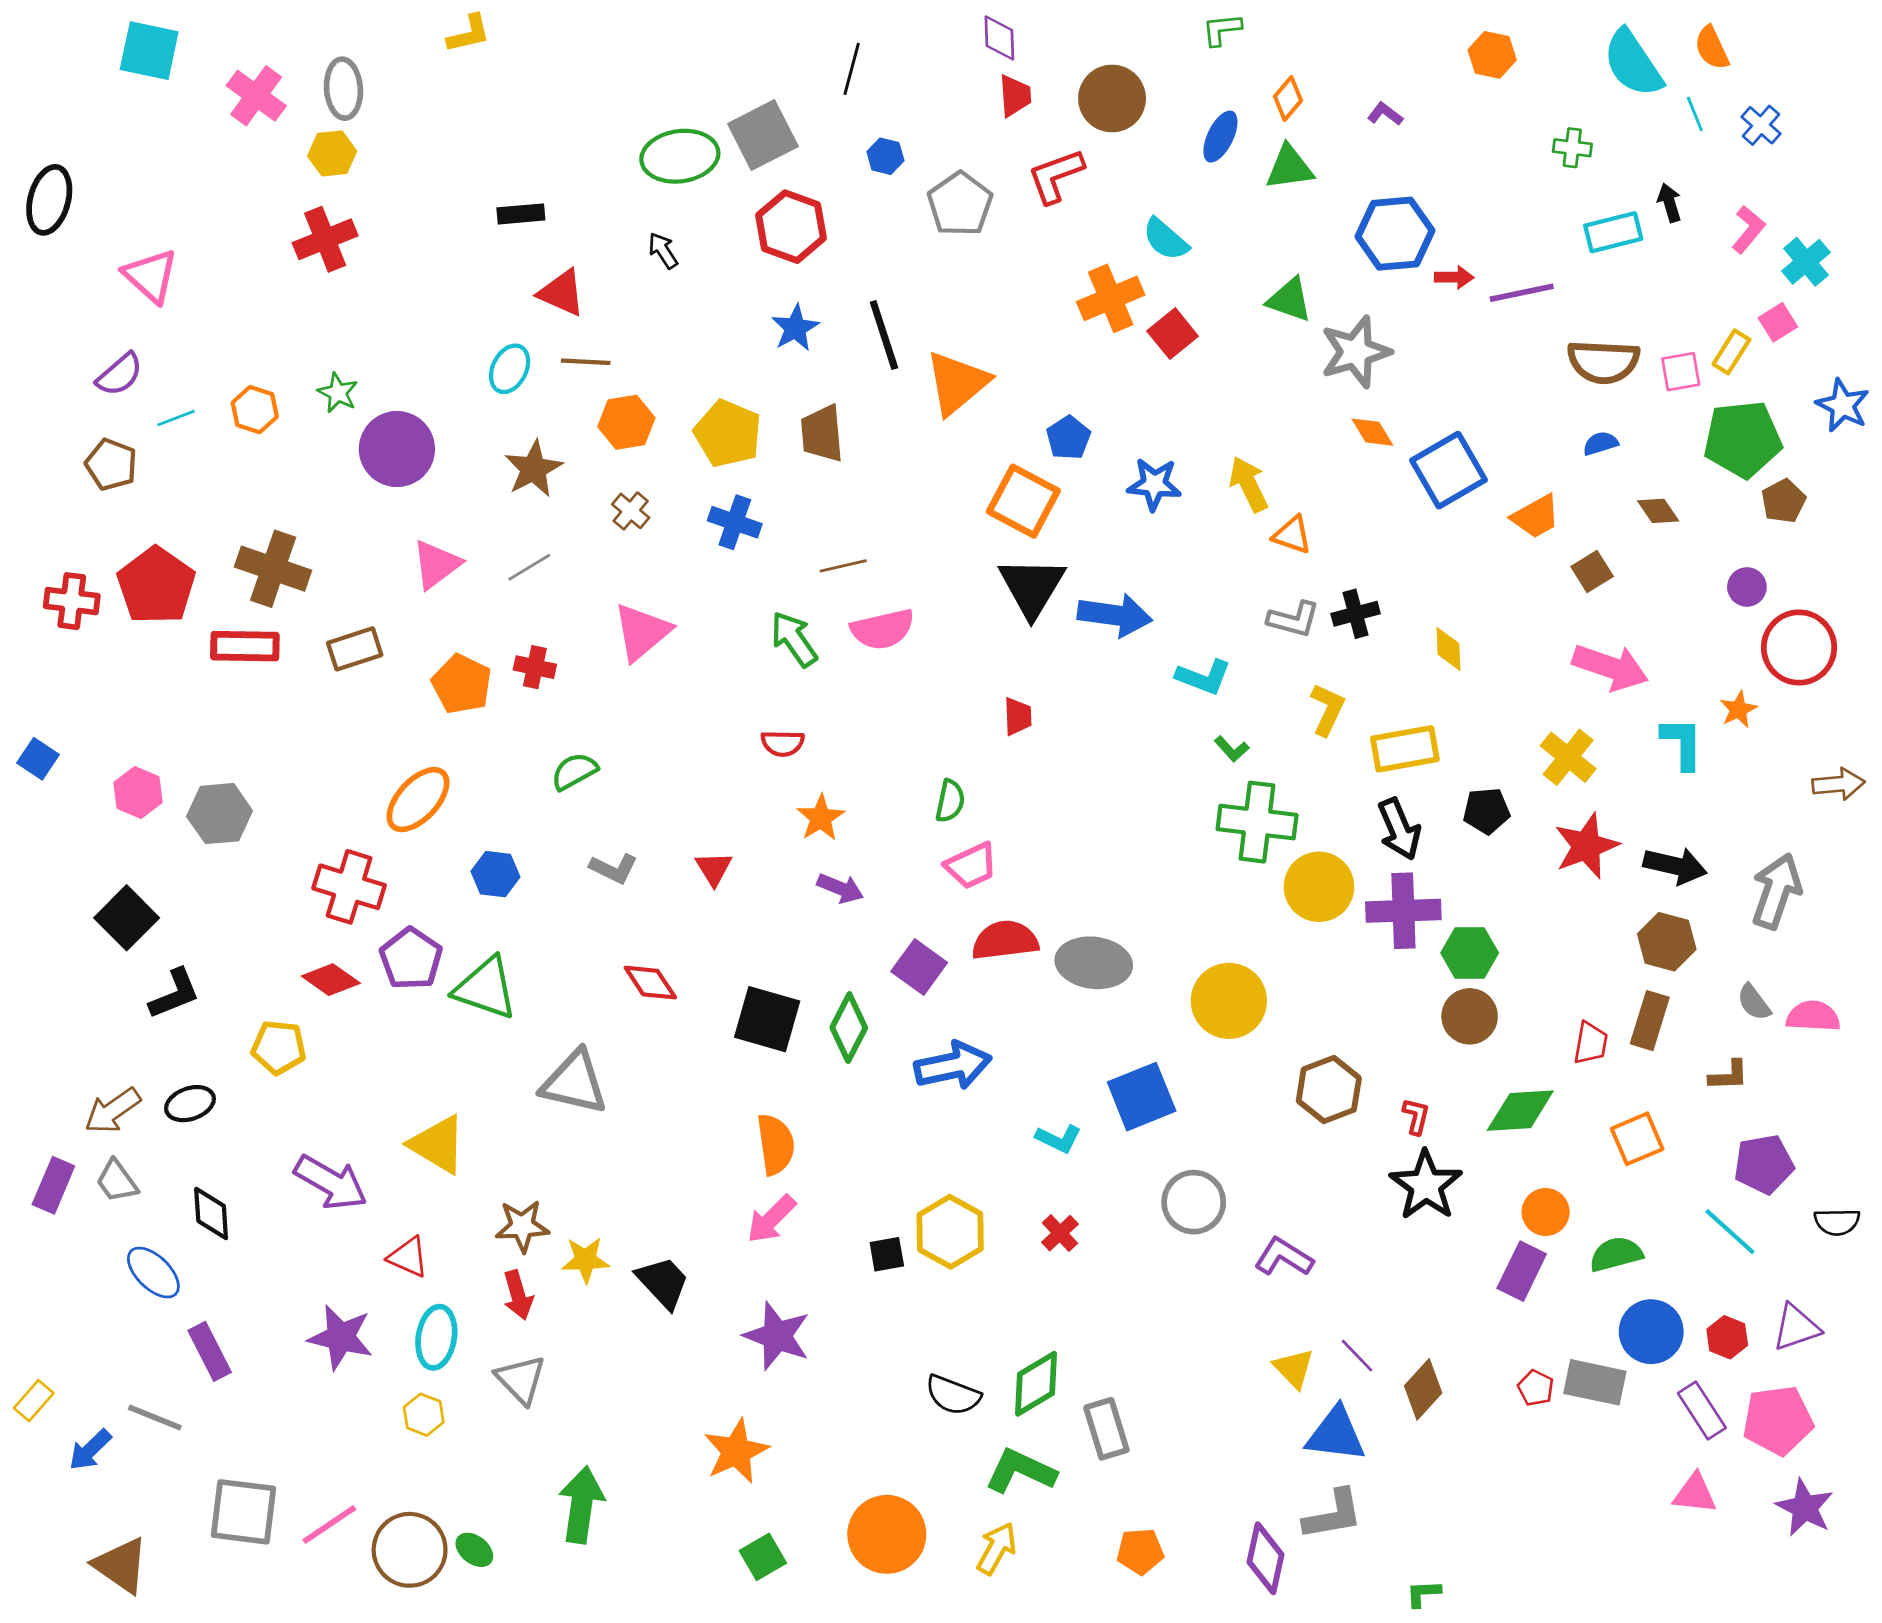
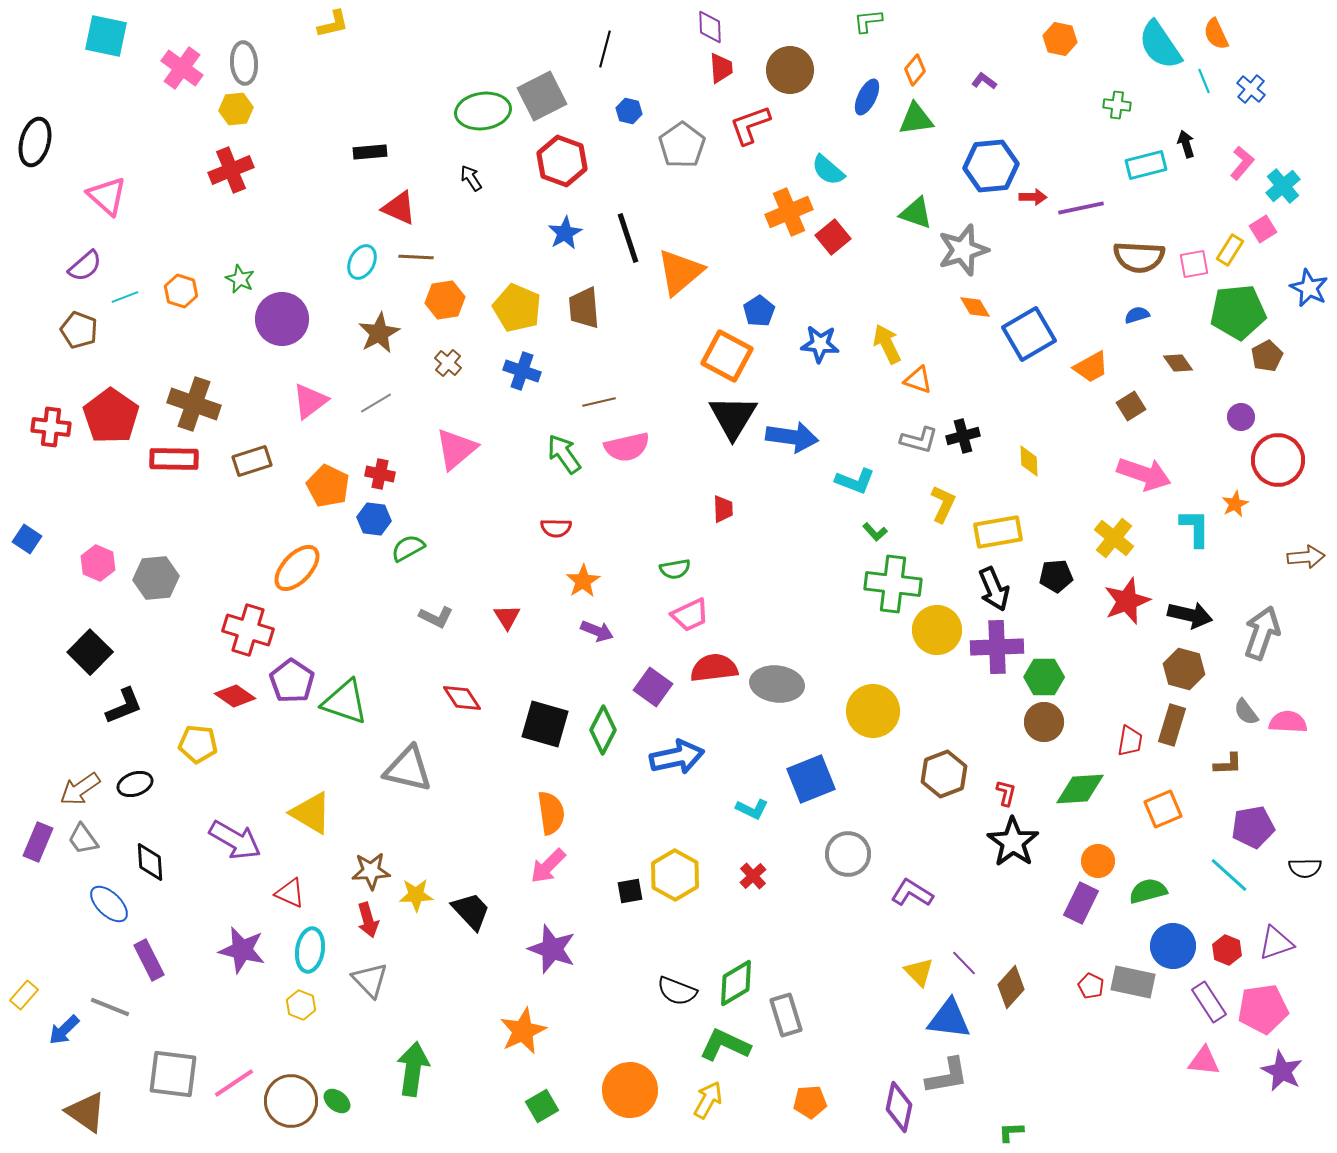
green semicircle: (950, 801) -> (675, 569), turned 68
blue hexagon: (495, 874) -> (374, 519), moved

